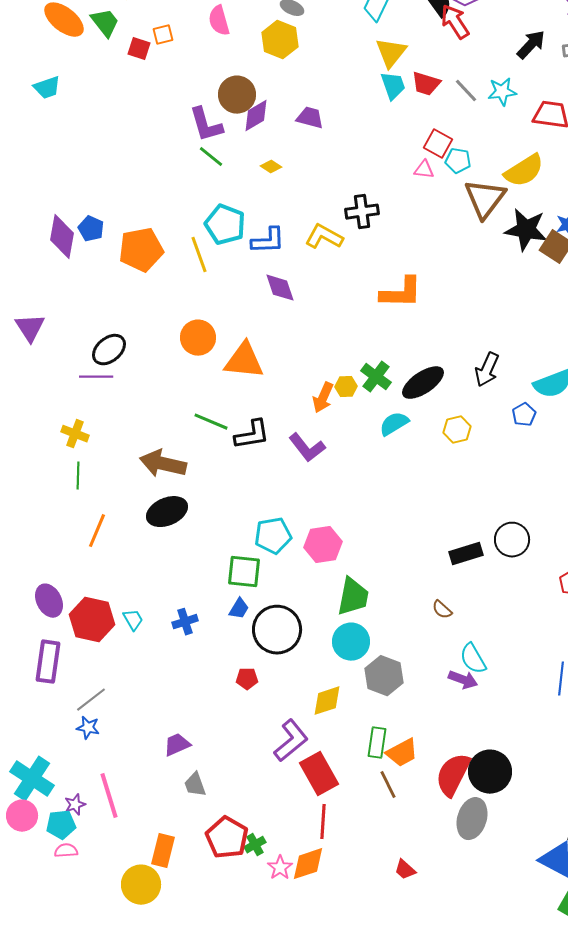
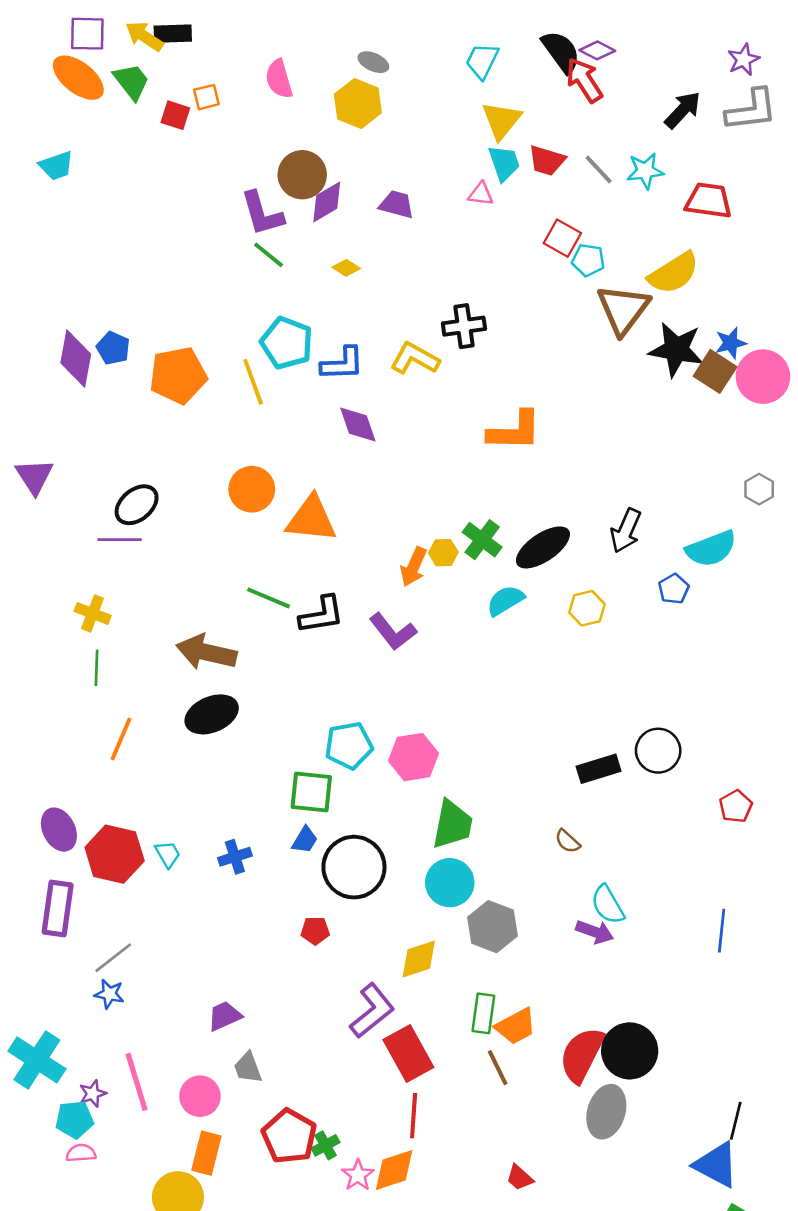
pink triangle: (424, 170) -> (481, 194), moved
pink circle: (22, 816) -> (200, 1096), moved

